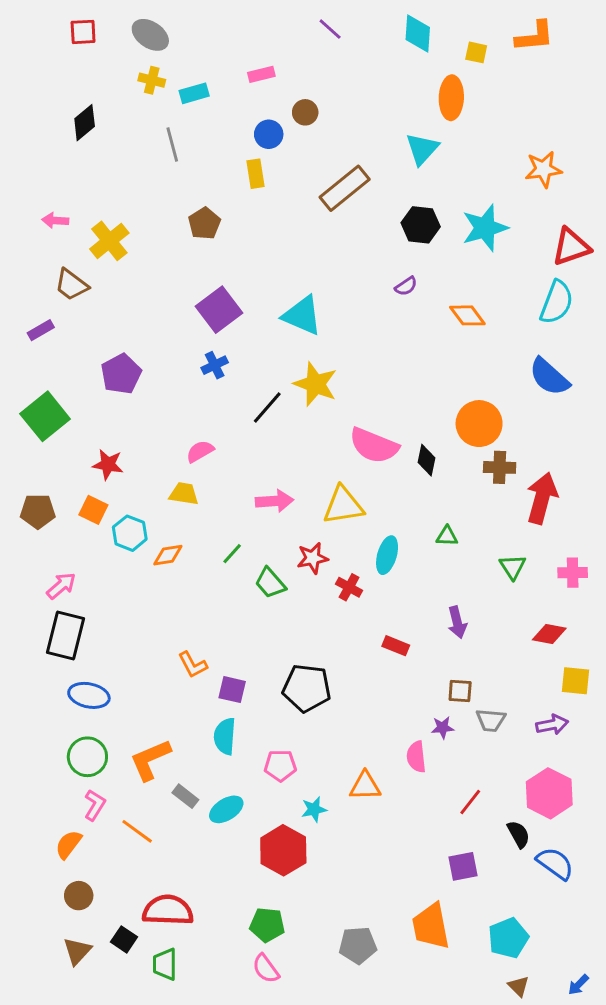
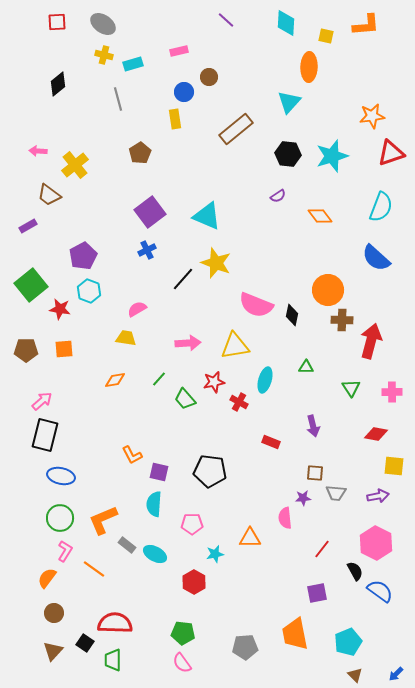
red triangle: (571, 247) -> (391, 153), moved
red star: (108, 465) -> (60, 309), moved
orange square: (93, 510) -> (64, 349), turned -30
cyan hexagon: (130, 533) -> (89, 291), moved
cyan ellipse: (226, 809) -> (155, 554), turned 60
red hexagon: (283, 850) -> (194, 582), size x0.7

